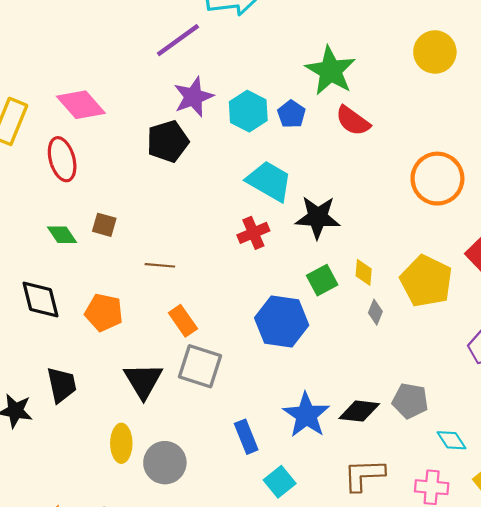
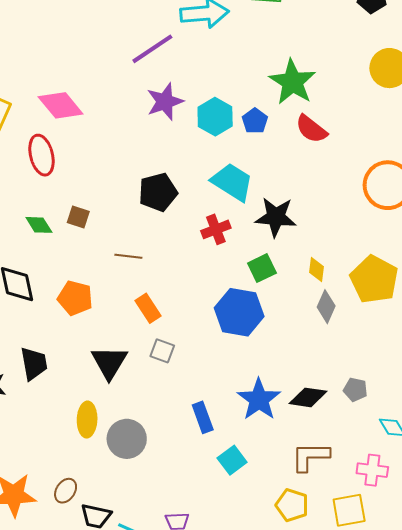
black pentagon: (168, 141) -> (158, 192), moved
green square: (322, 280) -> (262, 268), moved
gray diamond: (375, 312) -> (326, 307), size x1.4
gray square: (200, 366) -> (162, 351), size x0.6
gray pentagon: (410, 401) -> (355, 390), size x0.7

